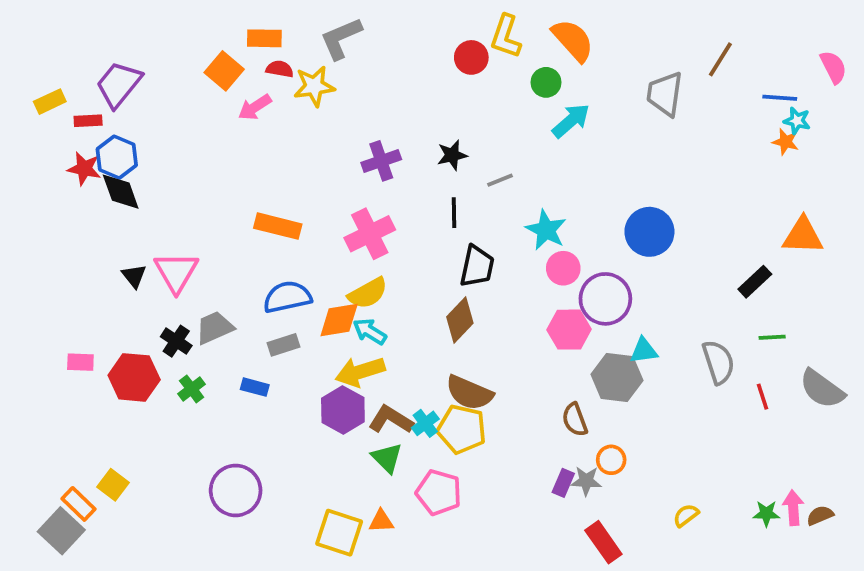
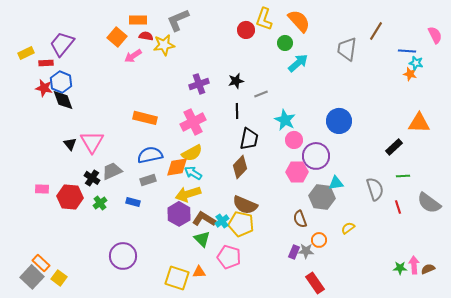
yellow square: (113, 485) -> (59, 278), moved
yellow semicircle: (686, 515) -> (348, 228), moved

